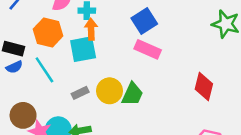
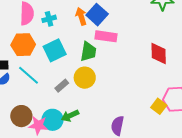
orange arrow: (91, 29) -> (81, 16), moved
green trapezoid: (132, 94) -> (88, 52), moved

